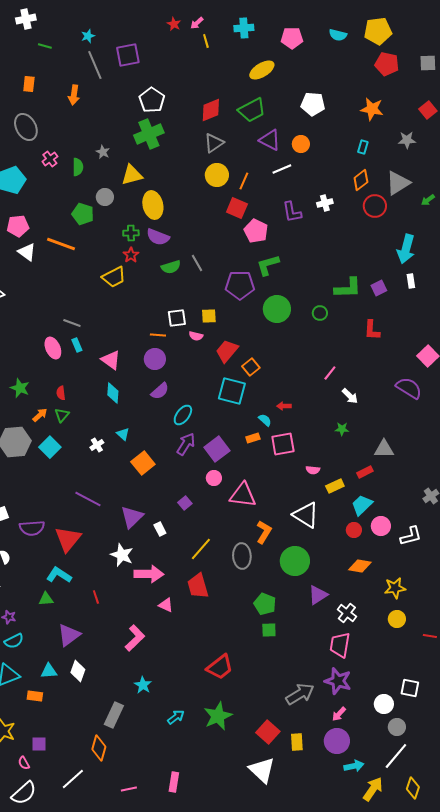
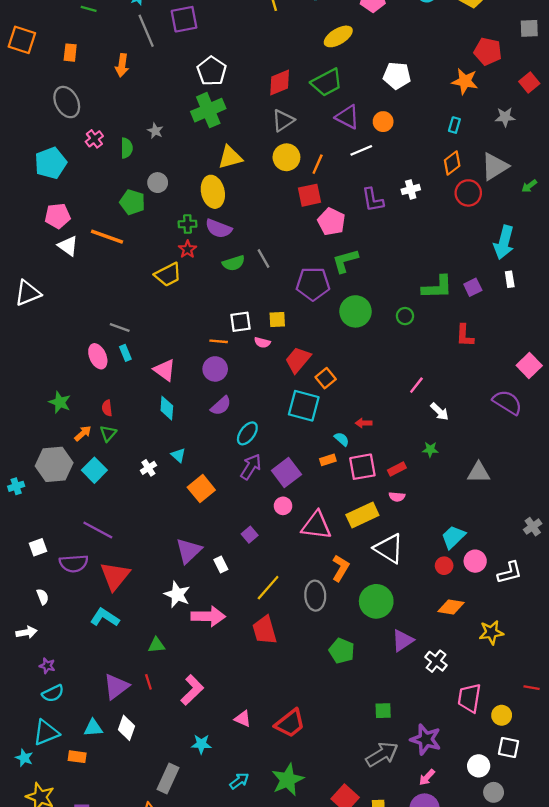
red pentagon: (387, 64) -> (488, 51), moved
yellow triangle: (132, 175) -> (230, 157), moved
red square: (237, 208) -> (309, 195), turned -35
red rectangle: (365, 472) -> (397, 469), moved
yellow rectangle: (335, 486) -> (362, 515), moved, size x1.5
purple line: (88, 499) -> (98, 530), moved
red line: (96, 597) -> (148, 682), moved
green triangle: (46, 599) -> (156, 645), moved
pink triangle: (166, 605) -> (243, 719), moved
yellow circle: (397, 619) -> (502, 715), moved
green square: (269, 630) -> (383, 711), moved
pink trapezoid: (340, 645) -> (469, 698), moved
cyan star: (143, 685) -> (201, 744), turned -30

